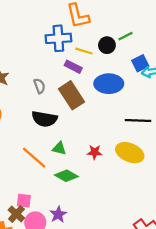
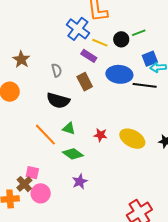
blue cross: (58, 38) -> (78, 29), turned 35
brown rectangle: (72, 95) -> (85, 82), size x0.7
black line: (138, 121) -> (145, 85), moved
purple star: (58, 214) -> (80, 182), moved

